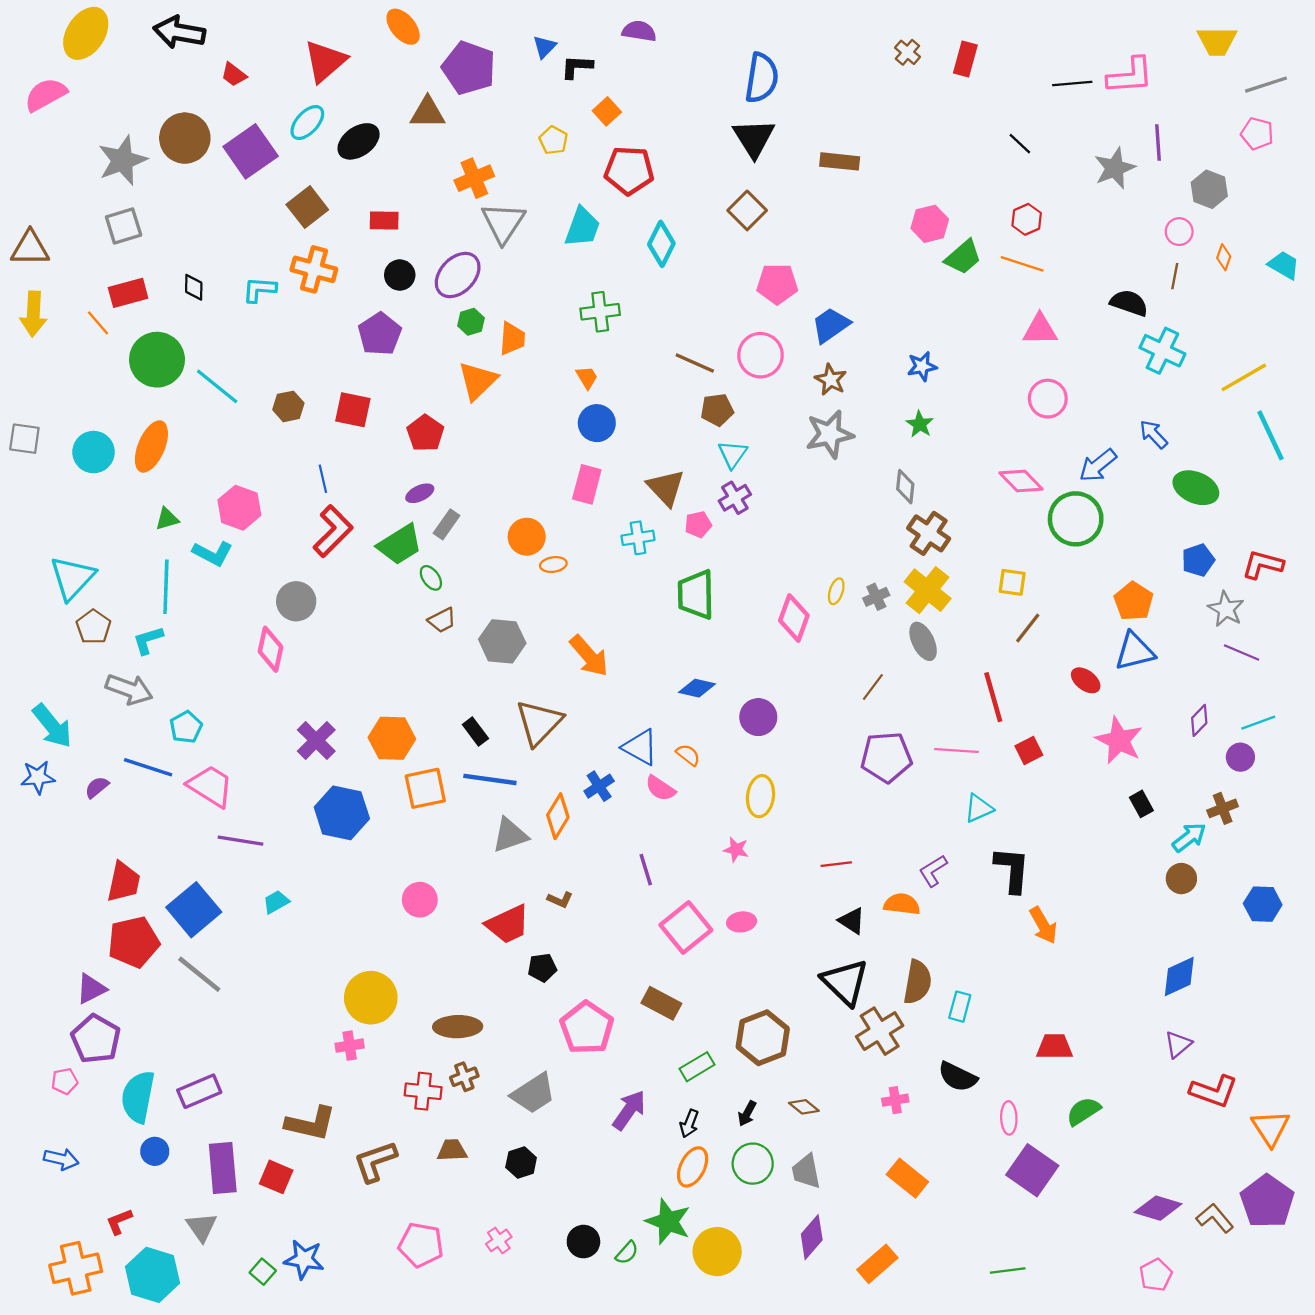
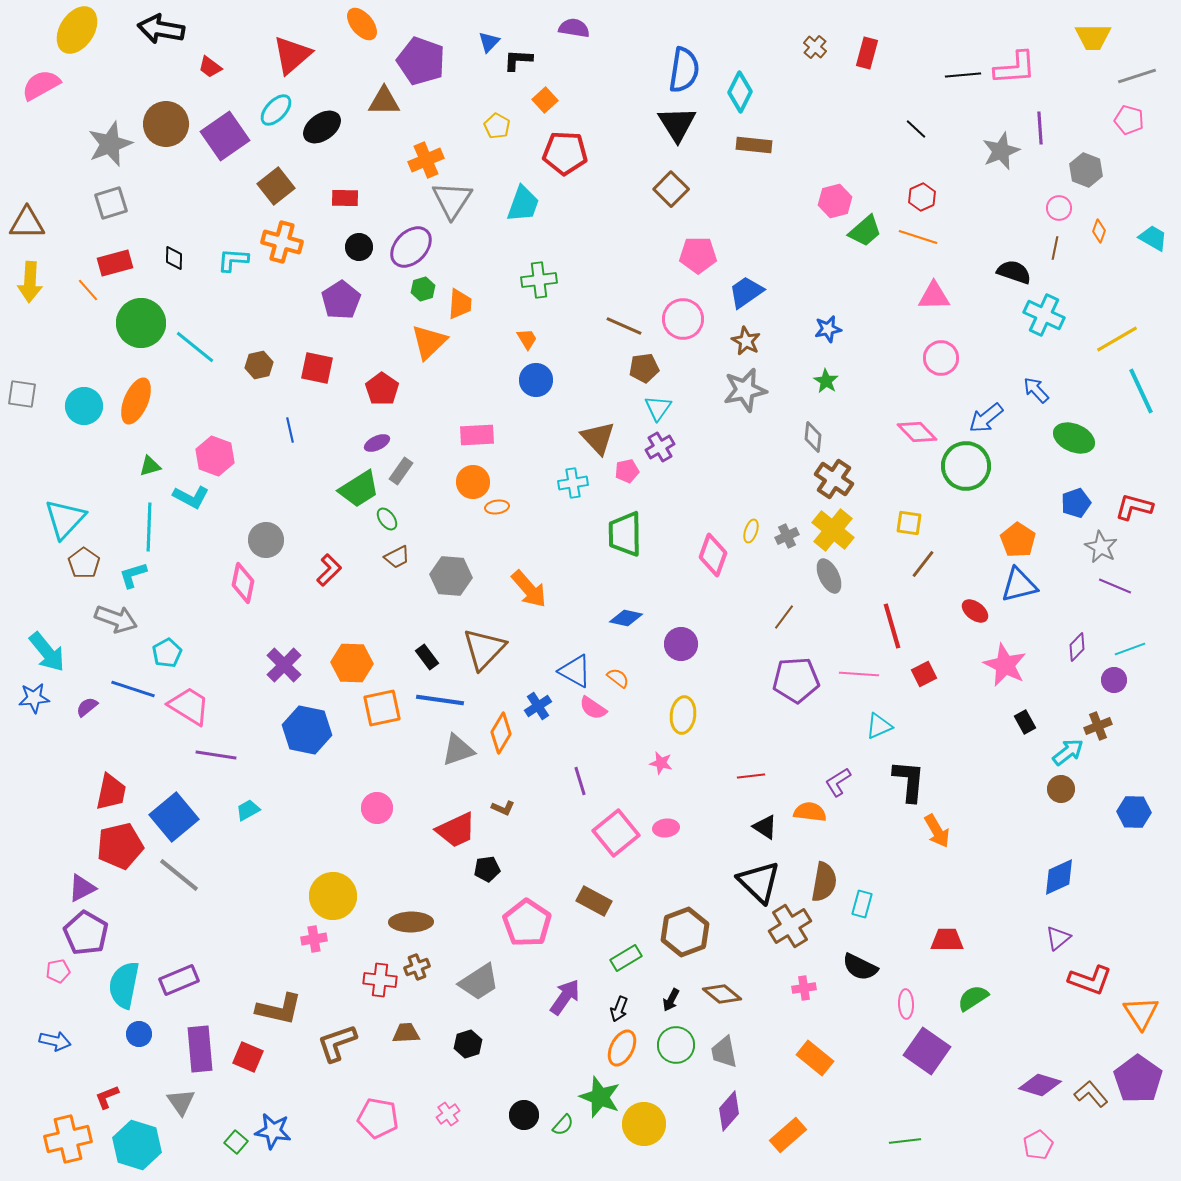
cyan diamond: (661, 244) -> (740, 92), moved
pink rectangle: (587, 484) -> (477, 435), moved, turned 72
red L-shape: (333, 531) -> (329, 570), moved, size x0.7
brown diamond: (804, 1107) -> (722, 994), size x1.4

